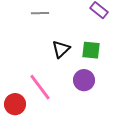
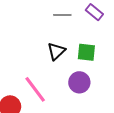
gray line: (40, 13) -> (62, 15), moved

